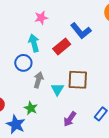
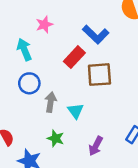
cyan arrow: (34, 43) -> (24, 50), moved
brown square: (78, 80) -> (99, 75), moved
green star: (31, 108) -> (56, 138), moved

